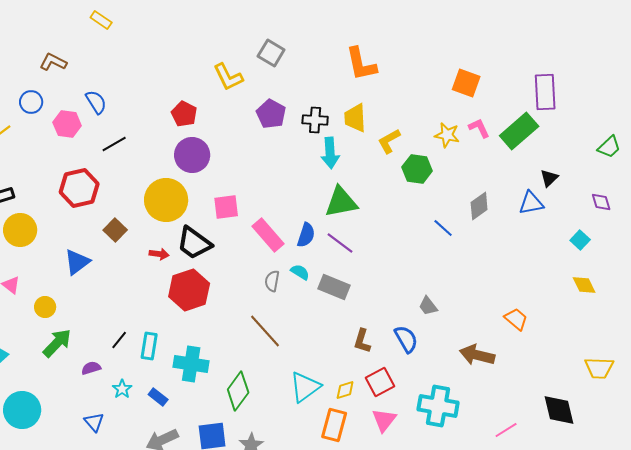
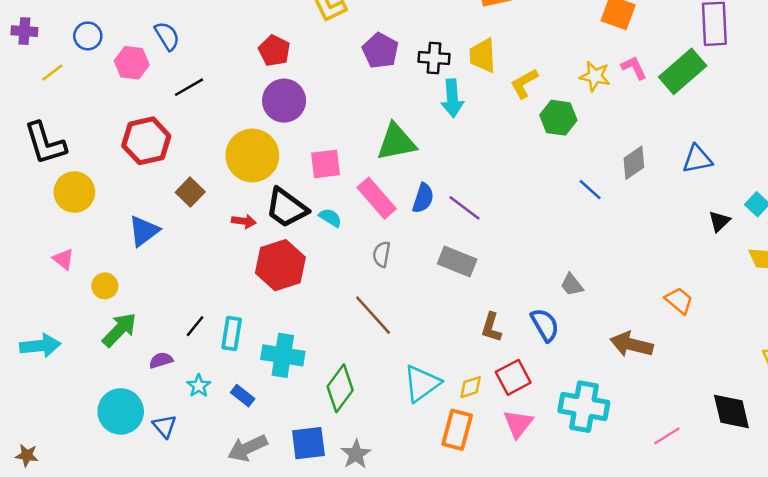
black triangle: (549, 178) -> (719, 221), moved
green triangle: (341, 202) -> (396, 142), moved
cyan semicircle: (300, 272) -> (330, 218), moved
cyan circle: (22, 410) -> (121, 411), moved

